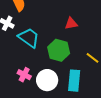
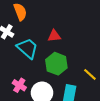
red triangle: (71, 23) -> (54, 36), moved

